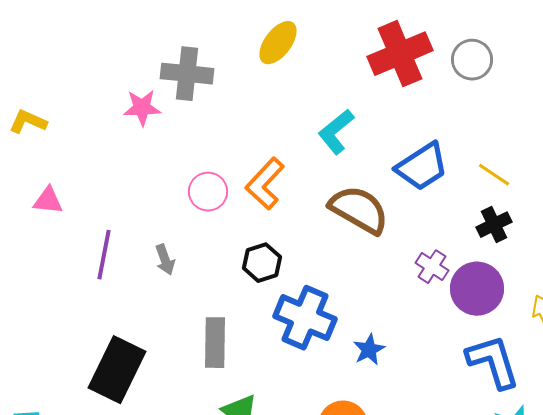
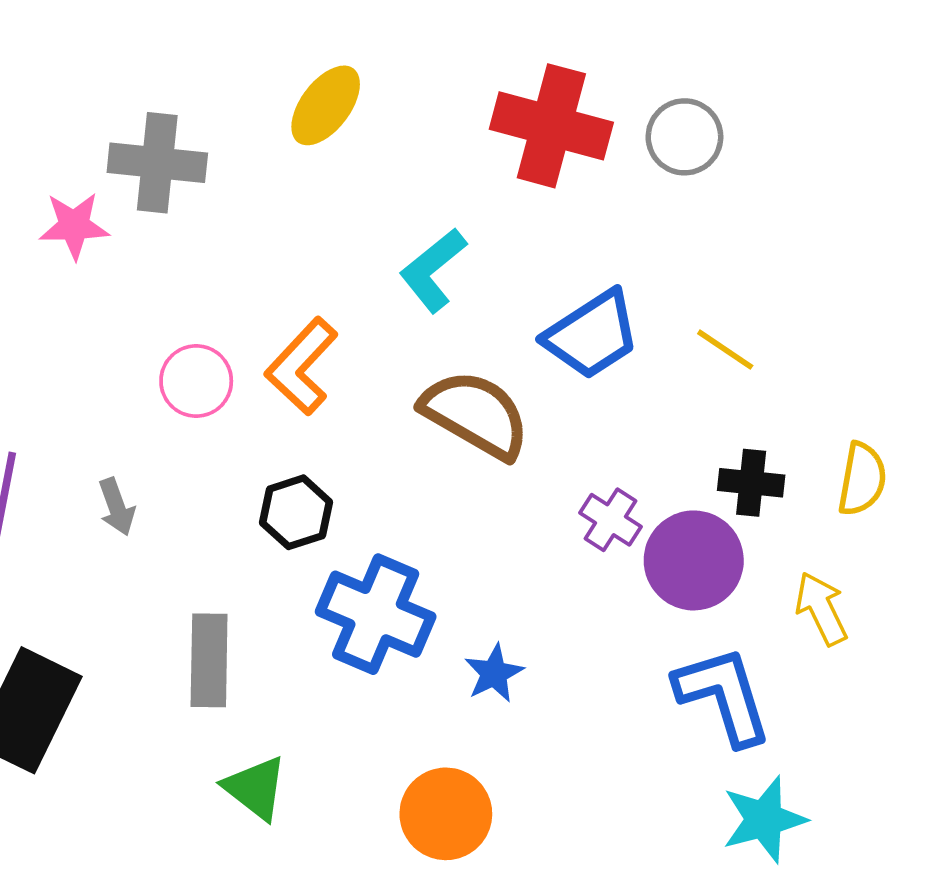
red cross: (400, 54) -> (551, 126), turned 38
black cross: (494, 225) -> (751, 483), moved, turned 32

